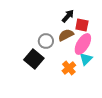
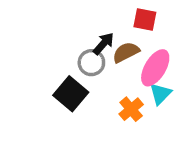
black arrow: (68, 16) -> (103, 44), moved
red square: (82, 25) -> (145, 20), moved

